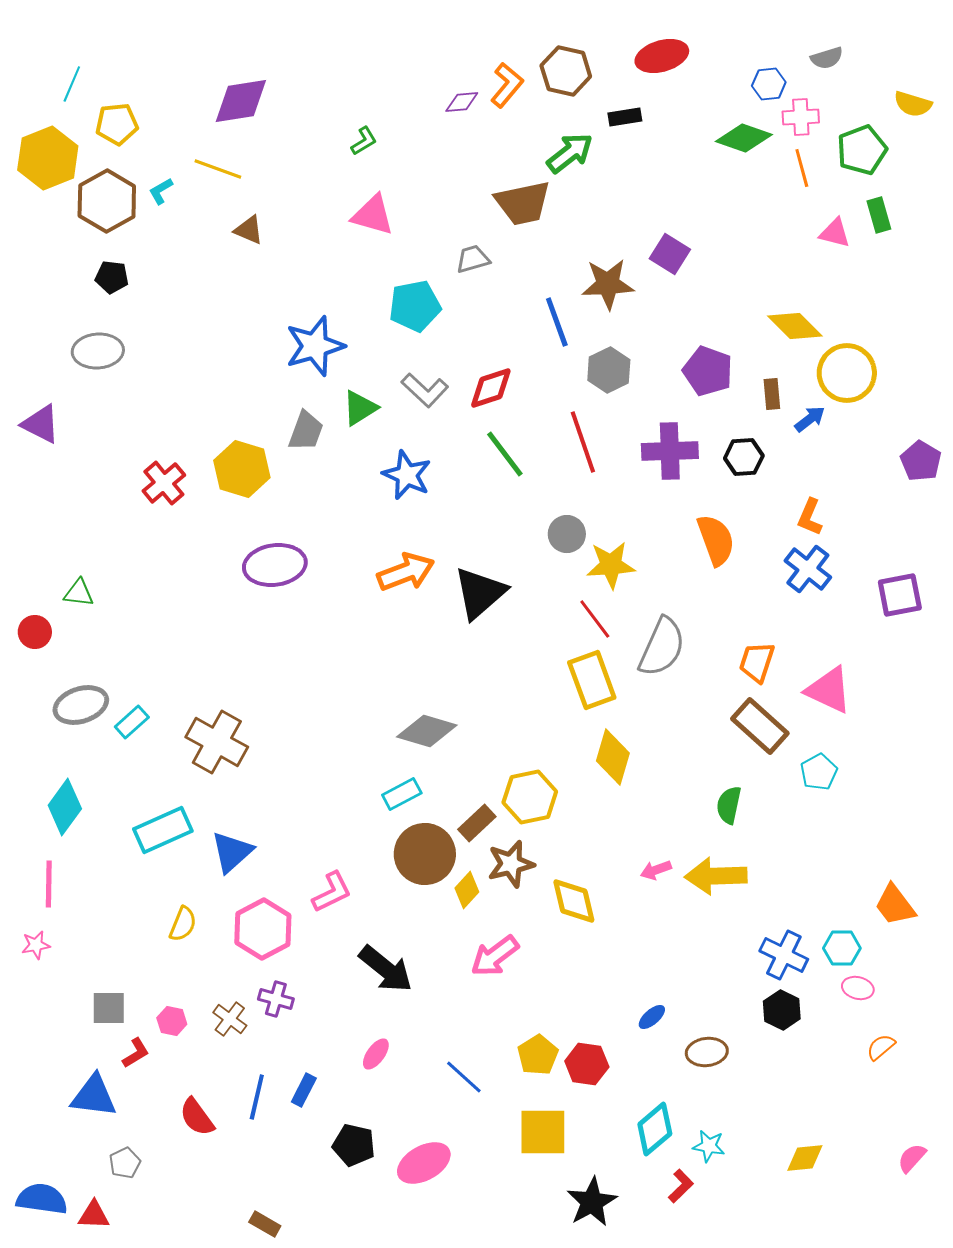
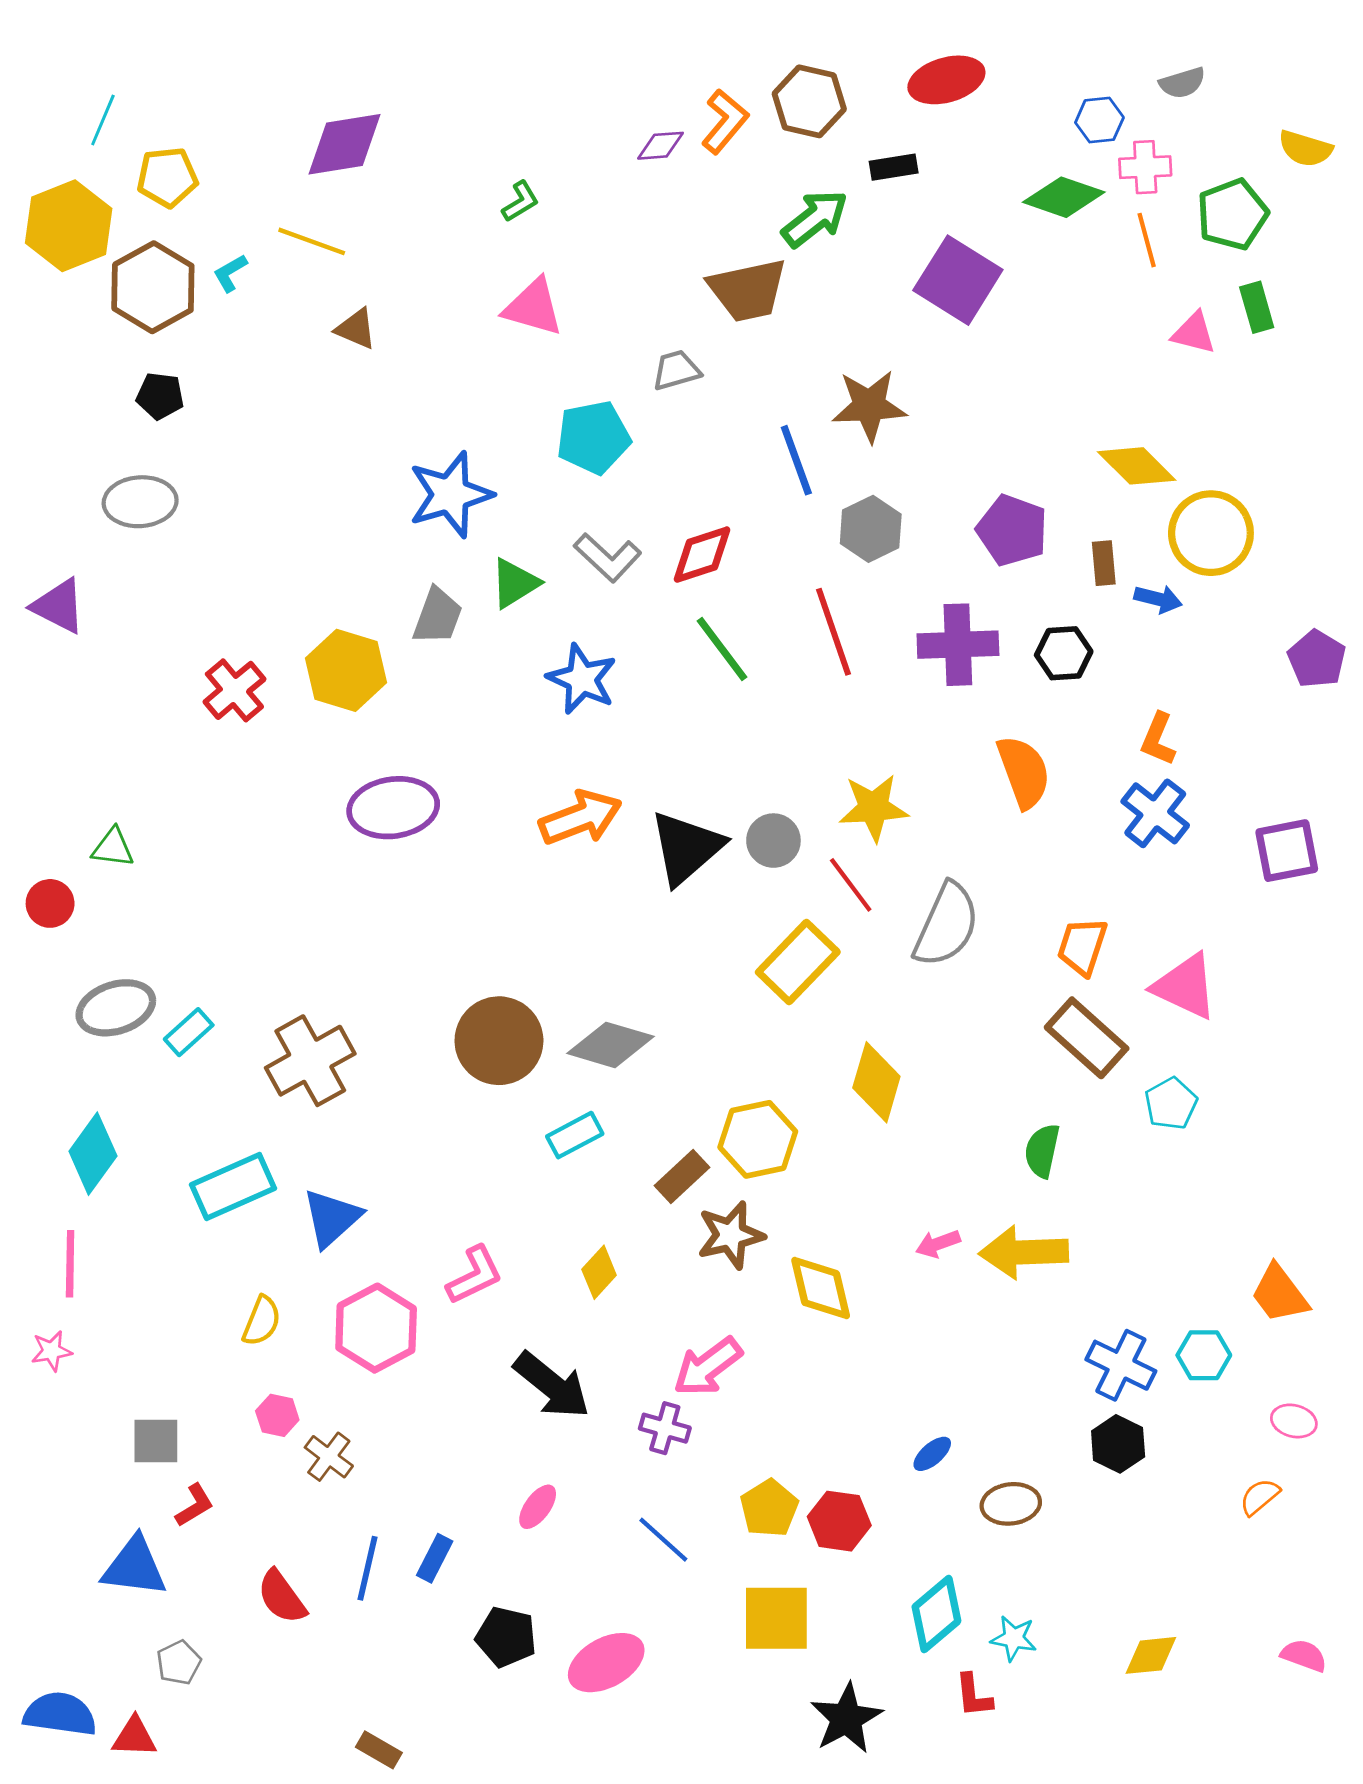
purple square: (670, 254) -> (958, 280), moved, size x1.5
blue arrow: (810, 419) -> (1158, 599), turned 52
gray circle: (567, 534) -> (773, 841), moved
yellow rectangle: (592, 680) -> (798, 962), moved, turned 64
brown cross: (217, 742) -> (310, 1061), turned 32
brown circle: (425, 854) -> (499, 1041), moved
yellow diamond: (467, 890) -> (599, 1272), moved
pink ellipse: (858, 988) -> (1294, 1421), moved
purple cross: (276, 999) -> (665, 1428), moved
pink hexagon: (172, 1021) -> (277, 1415), moved
pink semicircle: (912, 1158) -> (1304, 1655), turned 68
red L-shape: (681, 1186) -> (974, 1695), turned 128

